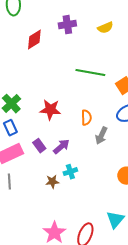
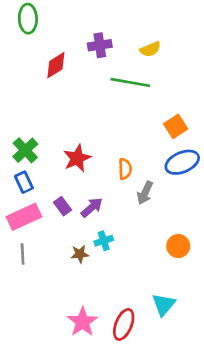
green line: (90, 73) -> (130, 82), moved
red star: (50, 110) -> (77, 158), turned -30

